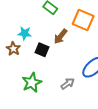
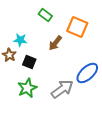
black square: (42, 50) -> (29, 62), moved
gray arrow: (68, 84) -> (62, 89), size x1.6

